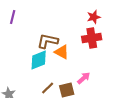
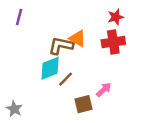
orange triangle: (62, 52) -> (78, 38), moved
brown line: (48, 88) -> (66, 79), moved

